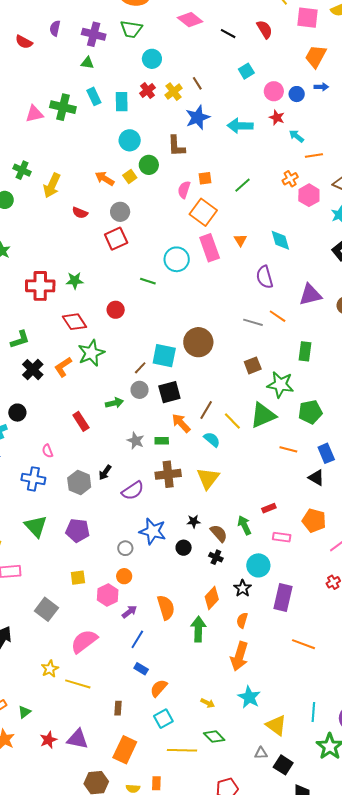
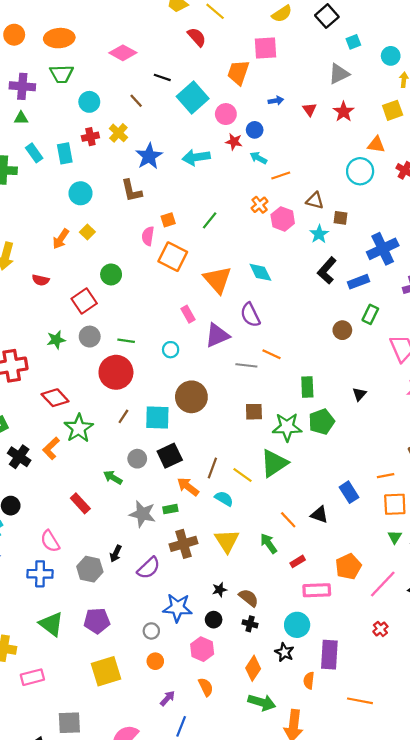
pink square: (308, 18) -> (265, 48), moved
red semicircle: (265, 29) -> (197, 37), moved
black line: (228, 34) -> (162, 77), moved
orange trapezoid: (316, 56) -> (238, 72), moved
cyan square: (246, 71) -> (193, 98), size x1.8
brown line: (197, 83) -> (136, 101), moved
red cross: (147, 91) -> (90, 137), turned 35
blue circle: (297, 94) -> (255, 130), moved
green circle: (149, 165) -> (111, 274), moved
orange arrow: (105, 179) -> (61, 239), turned -78
gray circle: (120, 212) -> (90, 337), moved
orange triangle: (240, 240) -> (217, 280), size x2.0
pink rectangle: (210, 248) -> (188, 314), moved, size x0.6
cyan circle: (177, 259) -> (171, 350), moved, size x0.6
green star: (75, 281) -> (56, 340), moved
purple triangle: (310, 295) -> (217, 335), moved
red circle: (116, 310) -> (116, 372), moved, size x1.8
brown square: (253, 365) -> (254, 412), turned 30
brown line: (140, 368) -> (123, 416), moved
green arrow: (114, 403) -> (113, 477), turned -126
green pentagon: (310, 412) -> (322, 422), moved
gray star: (136, 441) -> (142, 514), size x1.4
orange line: (288, 449) -> (288, 520), moved, turned 42
pink semicircle: (48, 451) -> (50, 541), size x1.5
black triangle: (316, 478) -> (319, 515), moved
orange pentagon: (314, 521) -> (348, 567), turned -30
green arrow: (244, 525) -> (269, 543), moved
pink rectangle: (282, 537) -> (317, 590), size x1.4
yellow square: (78, 578) -> (106, 671), size x1.8
pink hexagon: (108, 595) -> (202, 649), moved
orange semicircle: (166, 607) -> (206, 687), size x0.7
gray square: (46, 609) -> (69, 723), moved, turned -30
orange semicircle: (242, 620) -> (309, 681), moved
green arrow: (198, 629) -> (262, 702), moved, turned 115

